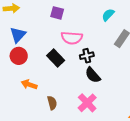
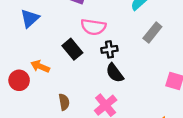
red circle: (19, 56) -> (19, 80), moved
orange arrow: (29, 85) -> (40, 66), moved

